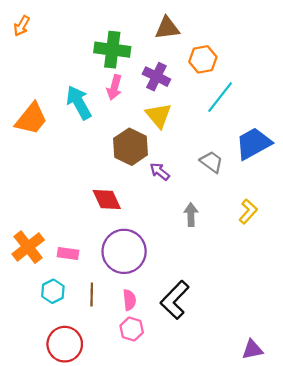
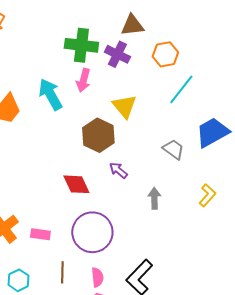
purple cross: (156, 77) -> (117, 54), moved
purple arrow: (160, 172) -> (118, 170), moved
cyan hexagon: (53, 291) -> (18, 280), moved

